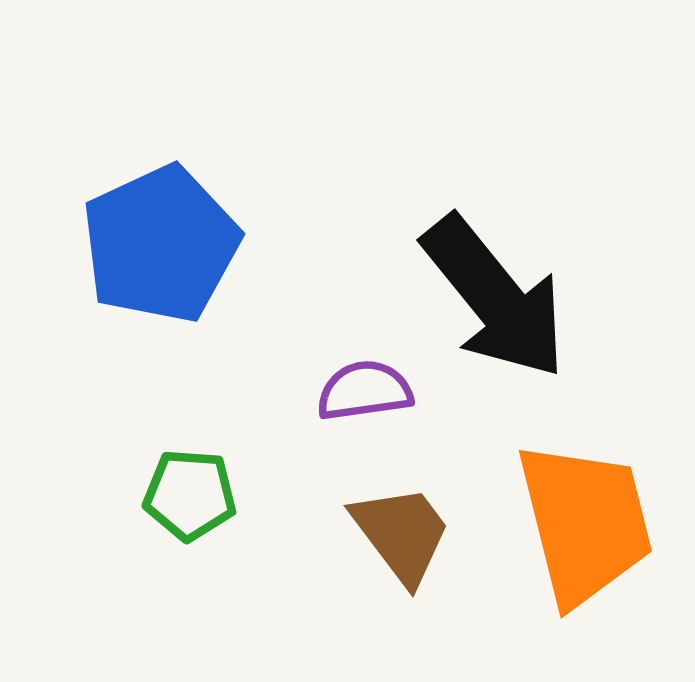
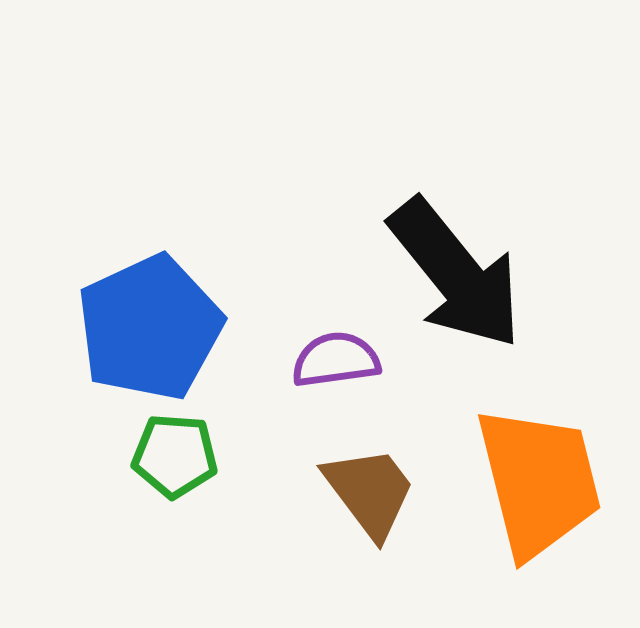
blue pentagon: (161, 244) -> (150, 328), moved

